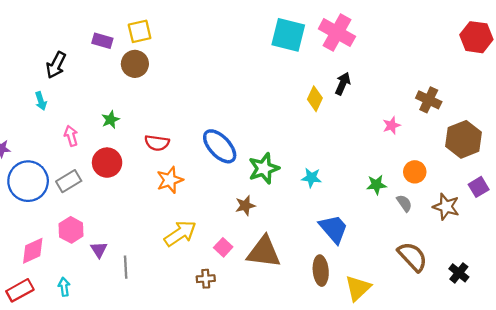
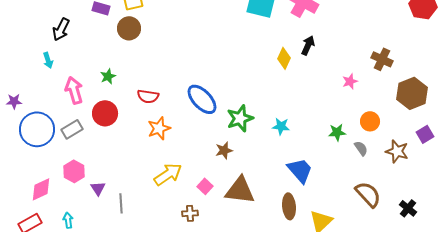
pink arrow: (71, 136) -> (74, 90), size x1.5

